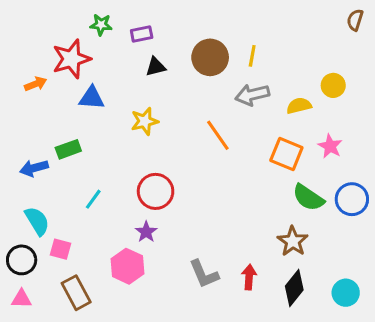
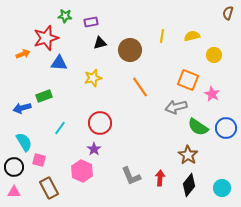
brown circle: (210, 57) -> (130, 50), moved
gray arrow: (252, 95) -> (176, 107), moved
yellow semicircle: (299, 106) -> (192, 36), moved
orange square: (286, 154) -> (188, 80), moved

